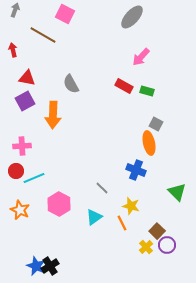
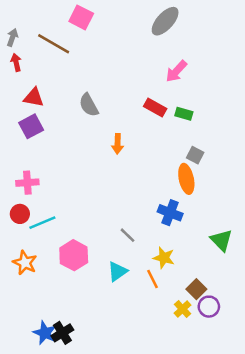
gray arrow: (15, 10) -> (12, 37), moved
orange arrow: (53, 115) -> (117, 144), moved, size x0.6

